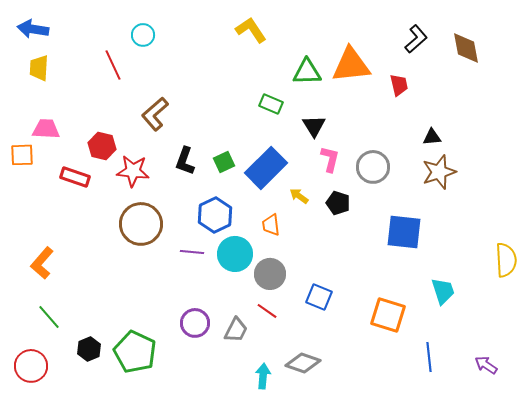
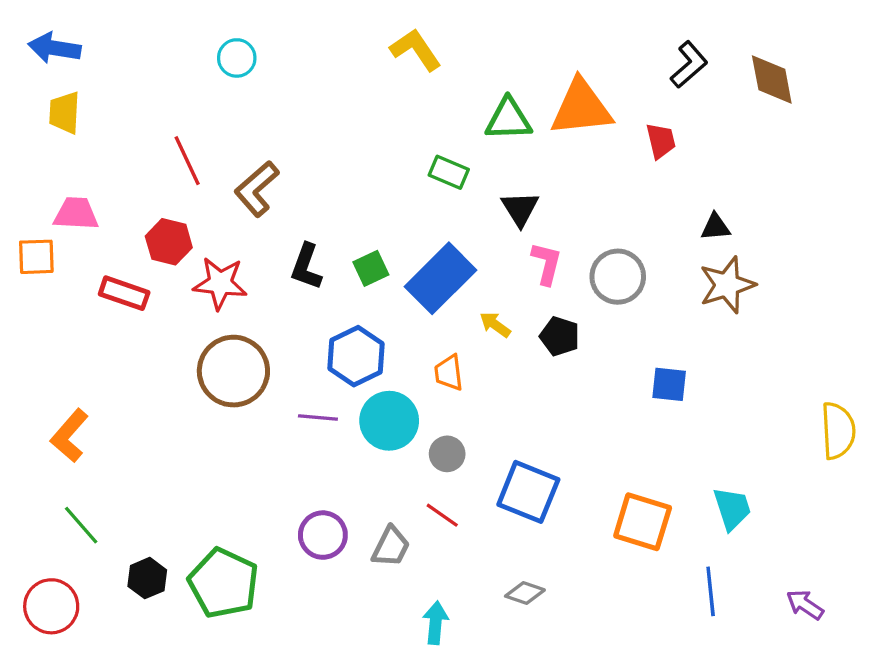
red line: (113, 65) -> (187, 161), moved
blue square: (404, 232) -> (669, 384), size x0.6
gray circle: (270, 274) -> (447, 454), size x0.7
cyan trapezoid: (443, 291) -> (732, 509), moved
blue square: (319, 297) -> (528, 492), size x1.4
gray diamond: (303, 363) -> (525, 593), moved, size x0.7

